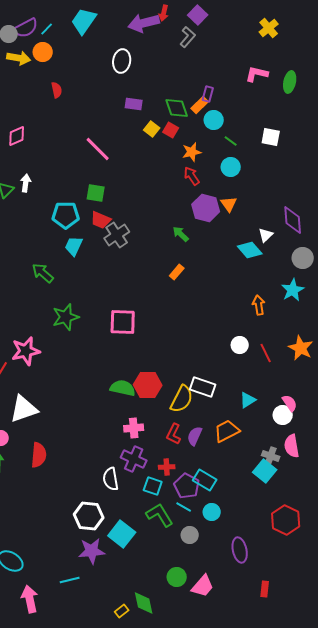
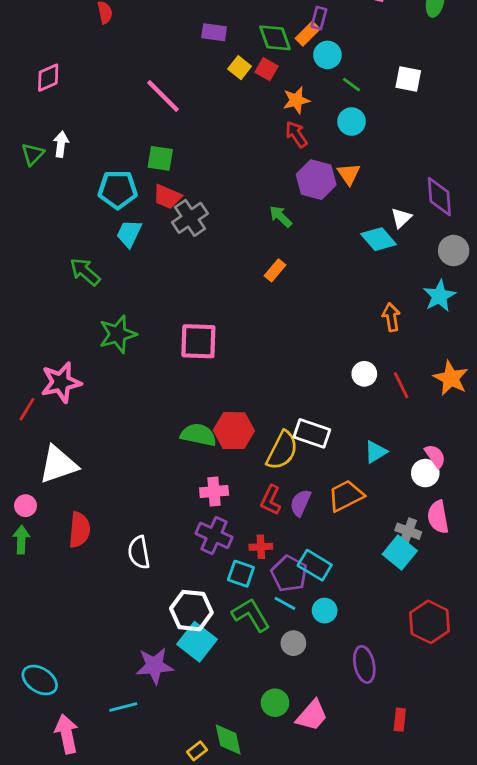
white semicircle: (111, 479) -> (139, 552), moved
white hexagon: (89, 516) -> (191, 611), moved

